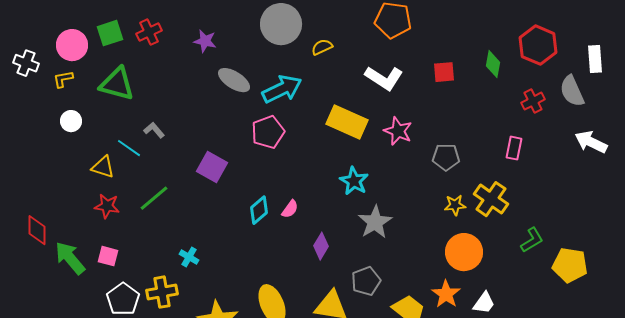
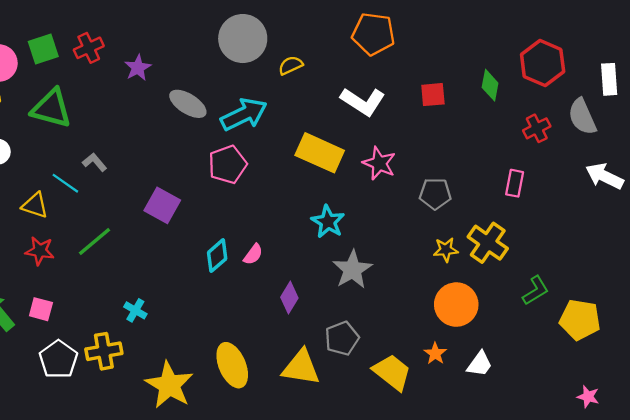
purple star: (205, 41) -> (138, 68), moved, turned 30
orange star: (446, 294) -> (435, 354), size x0.7

